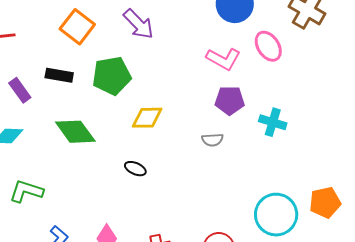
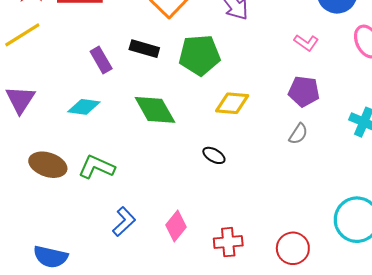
pink L-shape: (223, 59) -> (306, 43), moved, size x0.7
purple pentagon: (230, 100) -> (304, 91), moved
gray semicircle: (212, 140) -> (298, 134), turned -60

